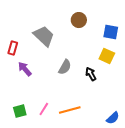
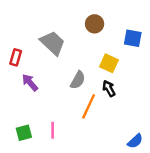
yellow square: (107, 56) -> (109, 63), moved
pink line: (44, 109) -> (53, 130), turned -32
orange line: (70, 110) -> (89, 106), moved, turned -50

